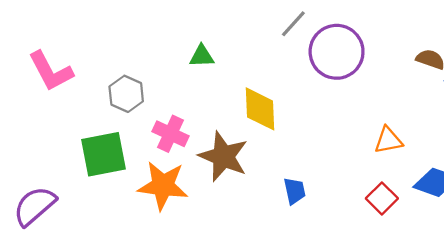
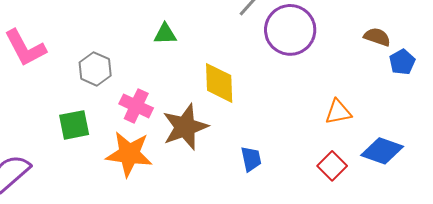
green square: (104, 154) -> (74, 125), size x0.7
brown star: (223, 156) -> (185, 127), turned 30

